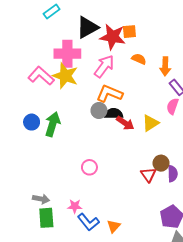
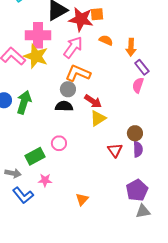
black semicircle: (114, 114) -> (64, 106), moved
yellow triangle: (150, 123) -> (98, 118), moved
brown circle: (161, 163) -> (135, 133), moved
green rectangle: (46, 218) -> (35, 156), moved, turned 66
blue L-shape: (88, 222) -> (23, 195), moved

